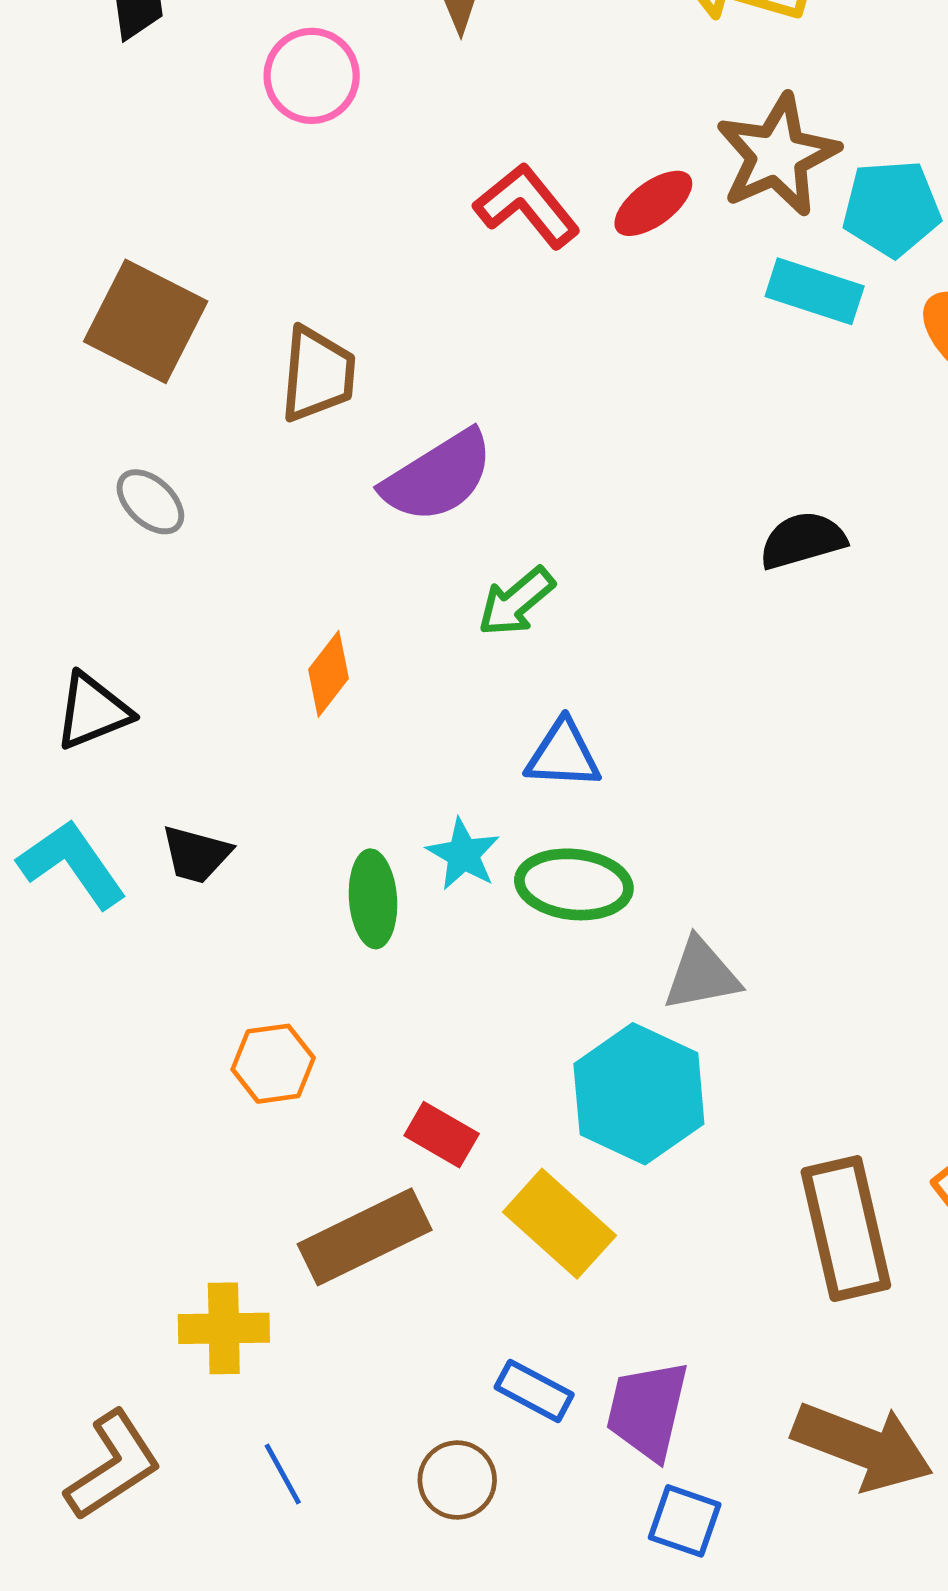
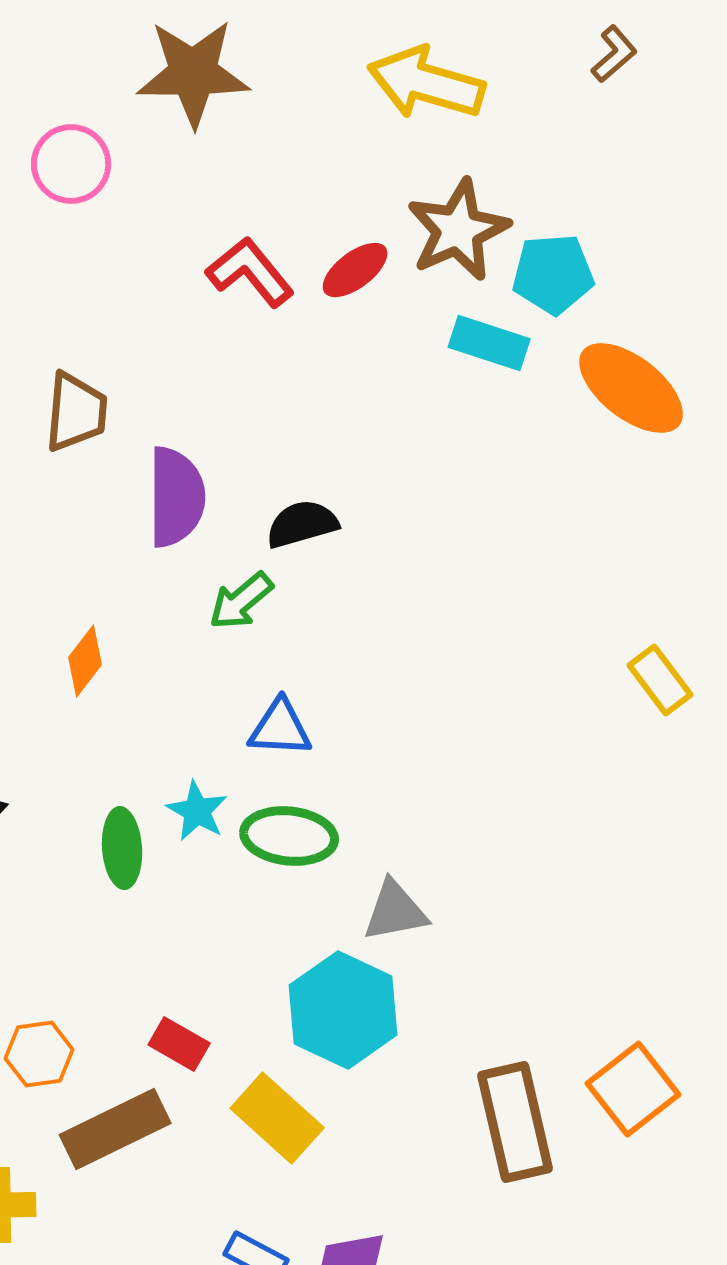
purple semicircle: (438, 477) -> (176, 497), turned -58
black semicircle: (803, 540) -> (302, 524), moved
orange hexagon: (273, 1064) -> (39, 1054), moved

